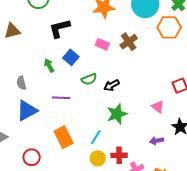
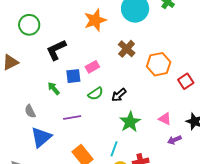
orange hexagon: (169, 27) -> (159, 64), moved
pink rectangle: (102, 44) -> (92, 67), moved, turned -40
blue square: (71, 57) -> (73, 76), turned -35
pink triangle: (158, 107) -> (165, 119), moved

